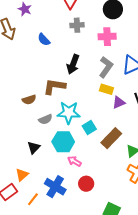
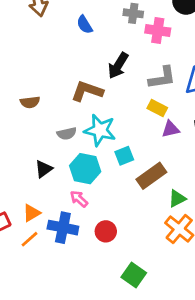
pink cross: (107, 37) -> (158, 31), moved
gray L-shape: (106, 67) -> (162, 78), turned 35
brown semicircle: (29, 100) -> (30, 102), moved
pink arrow: (74, 161) -> (79, 199), moved
orange triangle: (22, 175) -> (31, 213), moved
blue cross: (55, 187) -> (63, 228), turned -30

